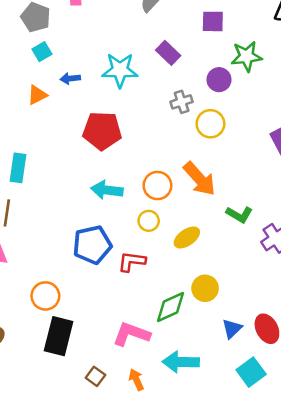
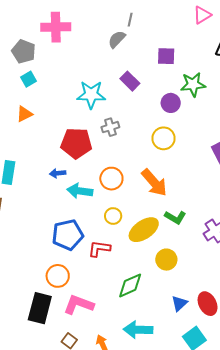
blue arrow: (70, 78) -> (58, 173), moved
gray cross: (182, 102) -> (110, 127), moved
orange circle: (157, 186) -> (111, 179), moved
green L-shape: (239, 214) -> (175, 217), moved
yellow ellipse: (187, 237) -> (144, 230), size x1.4
yellow circle: (205, 288) -> (166, 260), moved
orange circle: (45, 296) -> (58, 276), moved
pink L-shape: (131, 334) -> (79, 305), moved

